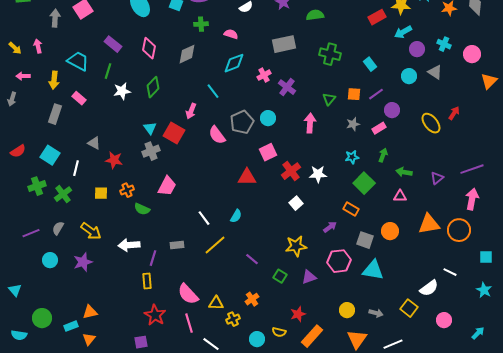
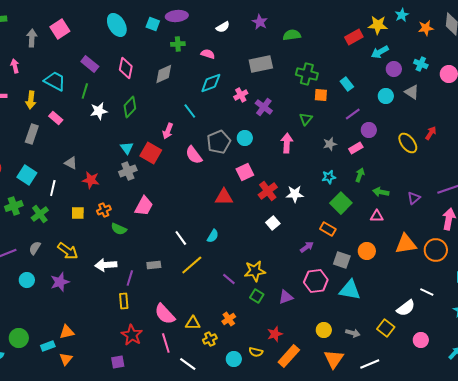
orange square: (354, 94) -> (321, 95), moved
yellow star: (296, 246) -> (255, 271), moved

